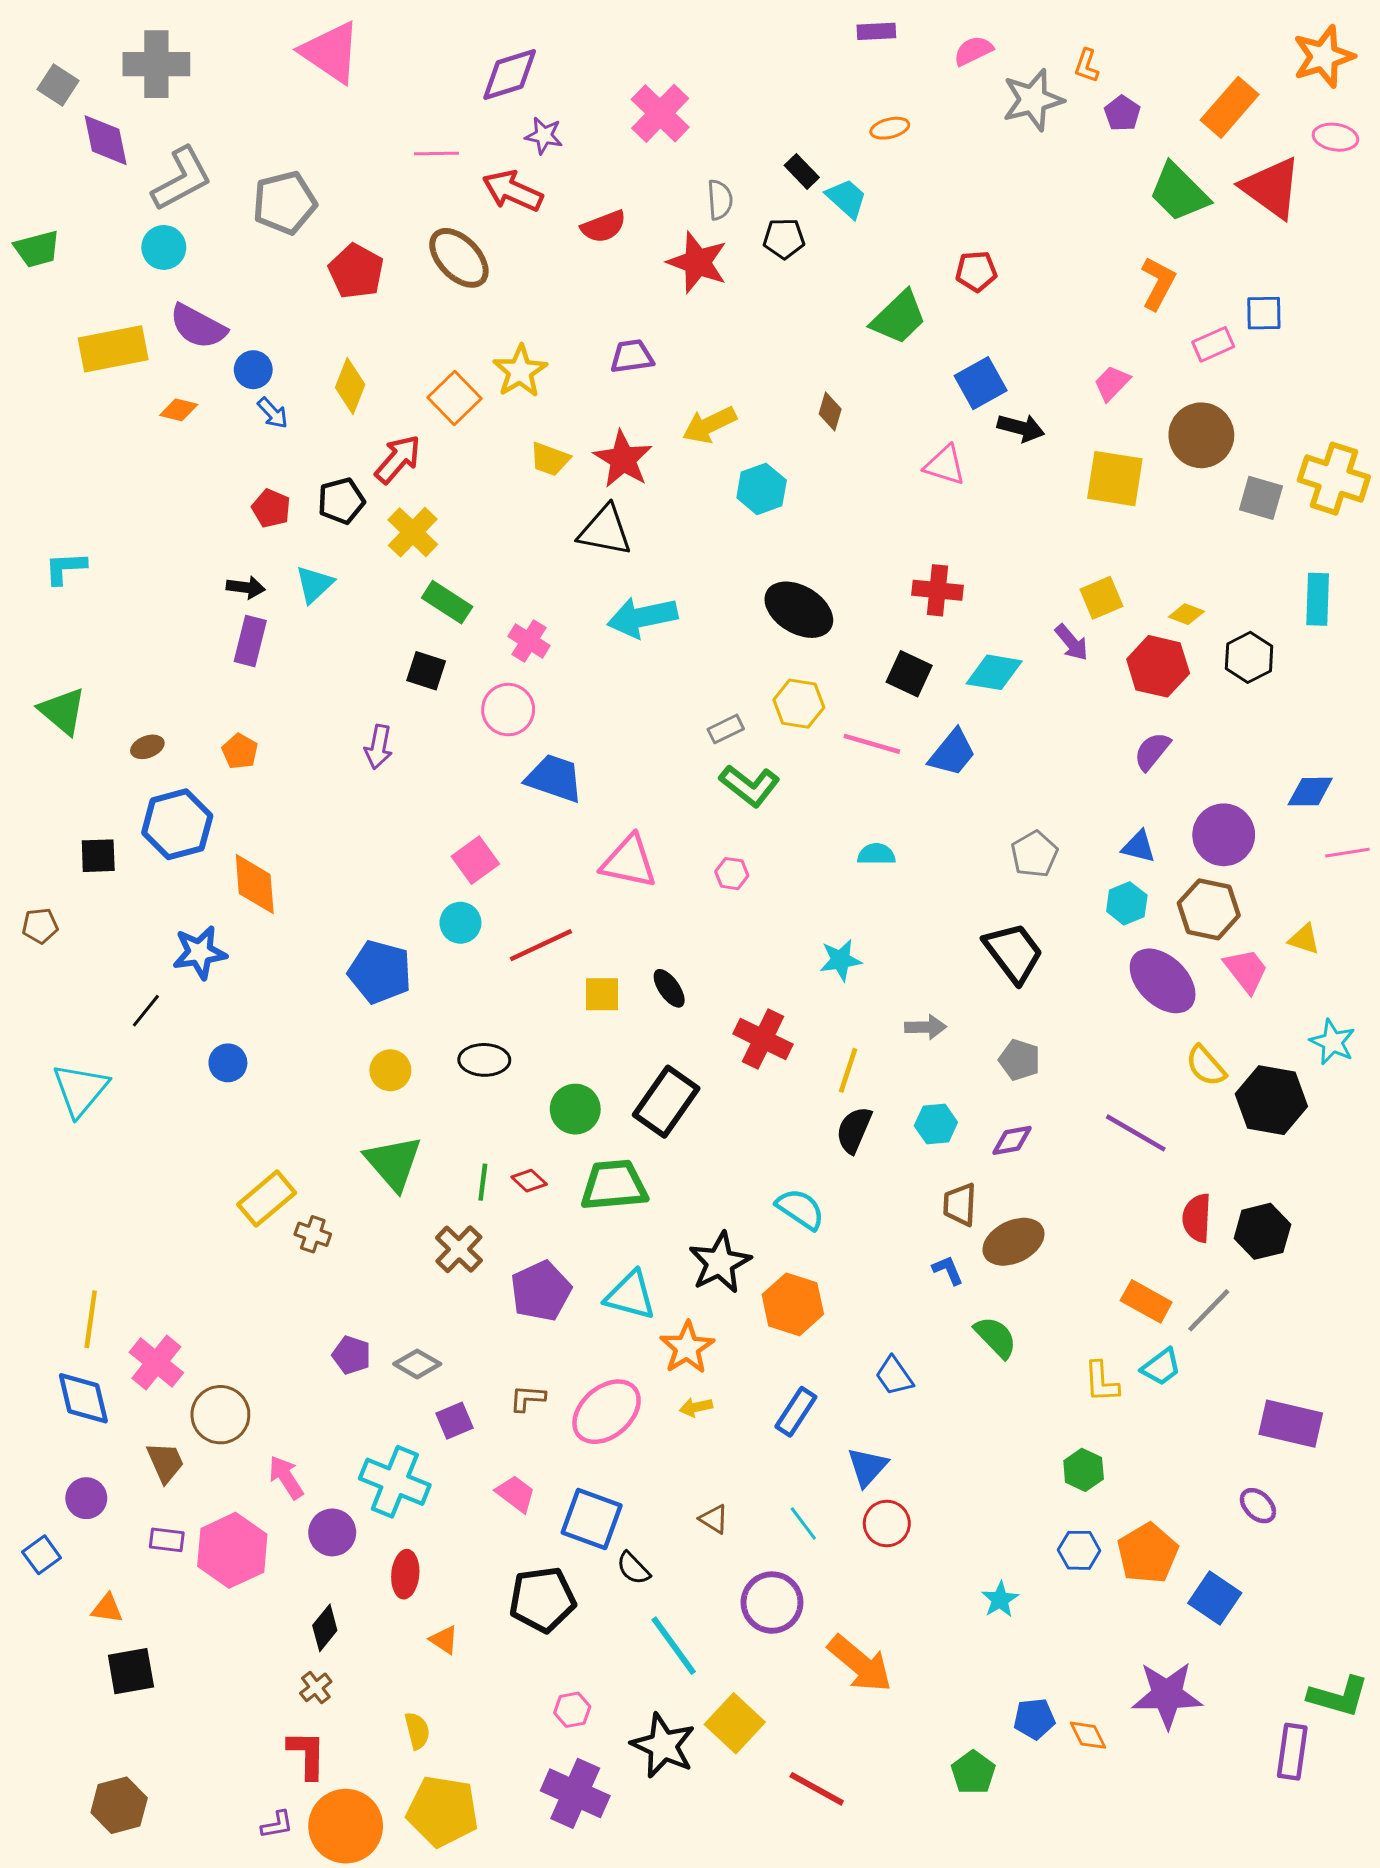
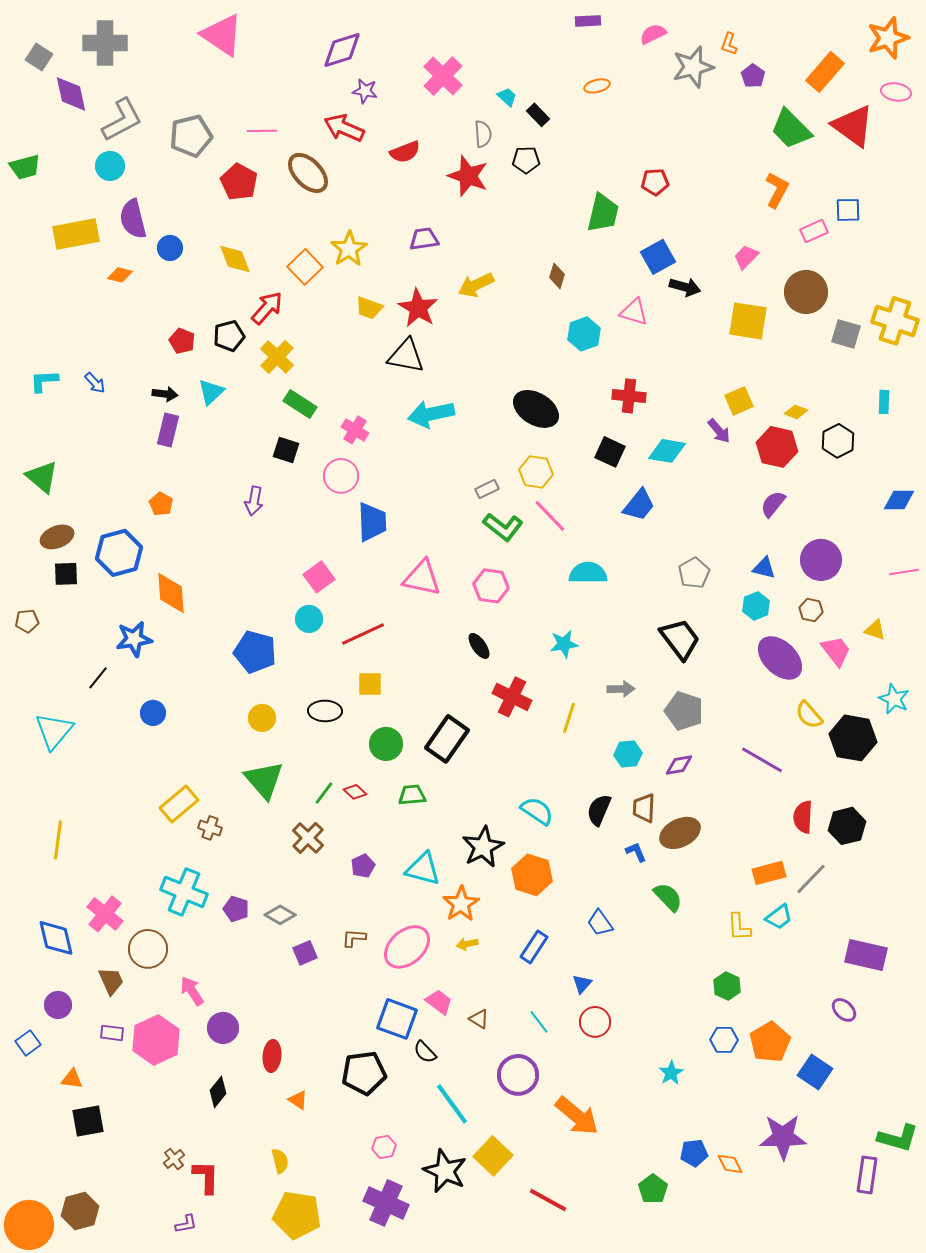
pink line: (437, 154) -> (262, 131), moved
cyan trapezoid: (847, 198) -> (507, 97), moved, size x0.7
green trapezoid: (899, 318) -> (603, 213), turned -33
purple semicircle: (198, 326) -> (133, 219), turned 48
yellow diamond: (350, 386) -> (235, 259), turned -42
blue arrow: (273, 413) -> (95, 383), moved
cyan hexagon: (762, 489) -> (584, 334), moved
cyan rectangle: (1318, 599) -> (884, 402), size x0.7
pink line: (872, 744) -> (550, 516), moved, turned 30
brown ellipse: (147, 747) -> (57, 537), moved, size x1.5
blue trapezoid: (554, 778) -> (372, 522), turned 69
blue diamond: (1310, 792) -> (899, 500), moved
cyan semicircle: (876, 854) -> (588, 573), size x1.5
pink hexagon: (732, 874) -> (491, 586), size x1.6
brown hexagon: (1209, 909) -> (811, 610), size x0.6
black ellipse: (669, 988) -> (479, 646), moved
yellow square: (602, 994) -> (370, 684), moved
gray pentagon: (1019, 1060) -> (684, 711), size x1.4
black semicircle: (854, 1130) -> (599, 810), moved
green line: (483, 1182) -> (324, 793), turned 30
green trapezoid: (614, 1185) -> (412, 795), size x0.6
purple pentagon: (541, 1291) -> (363, 866), size x0.6
orange rectangle: (1146, 1301) -> (769, 873), turned -44
yellow line: (91, 1319) -> (58, 840), moved
blue triangle: (867, 1467) -> (582, 984), size x0.7
cyan cross: (395, 1482) -> (184, 892), moved
pink trapezoid: (516, 1494) -> (439, 1002), moved
brown cross: (316, 1687) -> (174, 1159), moved
orange circle: (346, 1826) -> (29, 1225), moved

